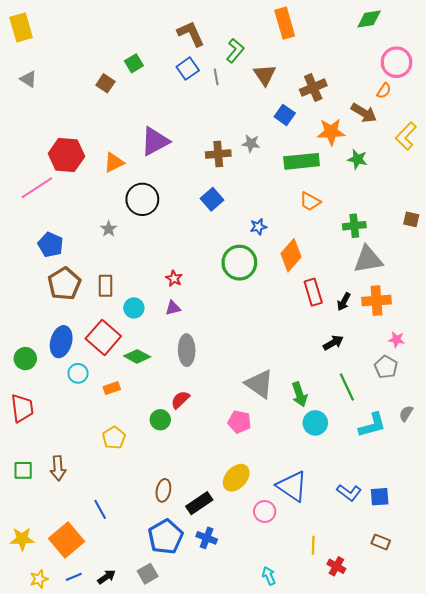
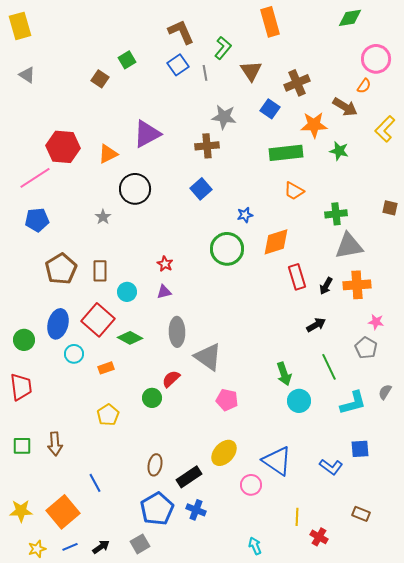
gray star: (251, 143) -> (224, 117), moved, size x1.4
blue pentagon: (51, 245) -> (37, 220), moved, turned -30
orange diamond: (291, 255) -> (276, 242), turned 32
gray triangle: (259, 384) -> (208, 357), moved
blue square: (380, 497) -> (360, 449), moved

